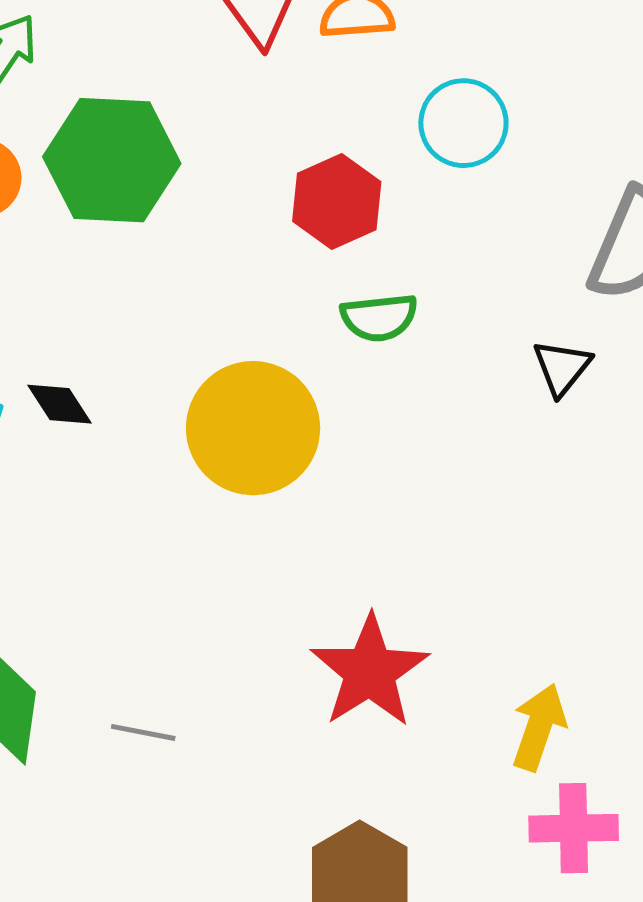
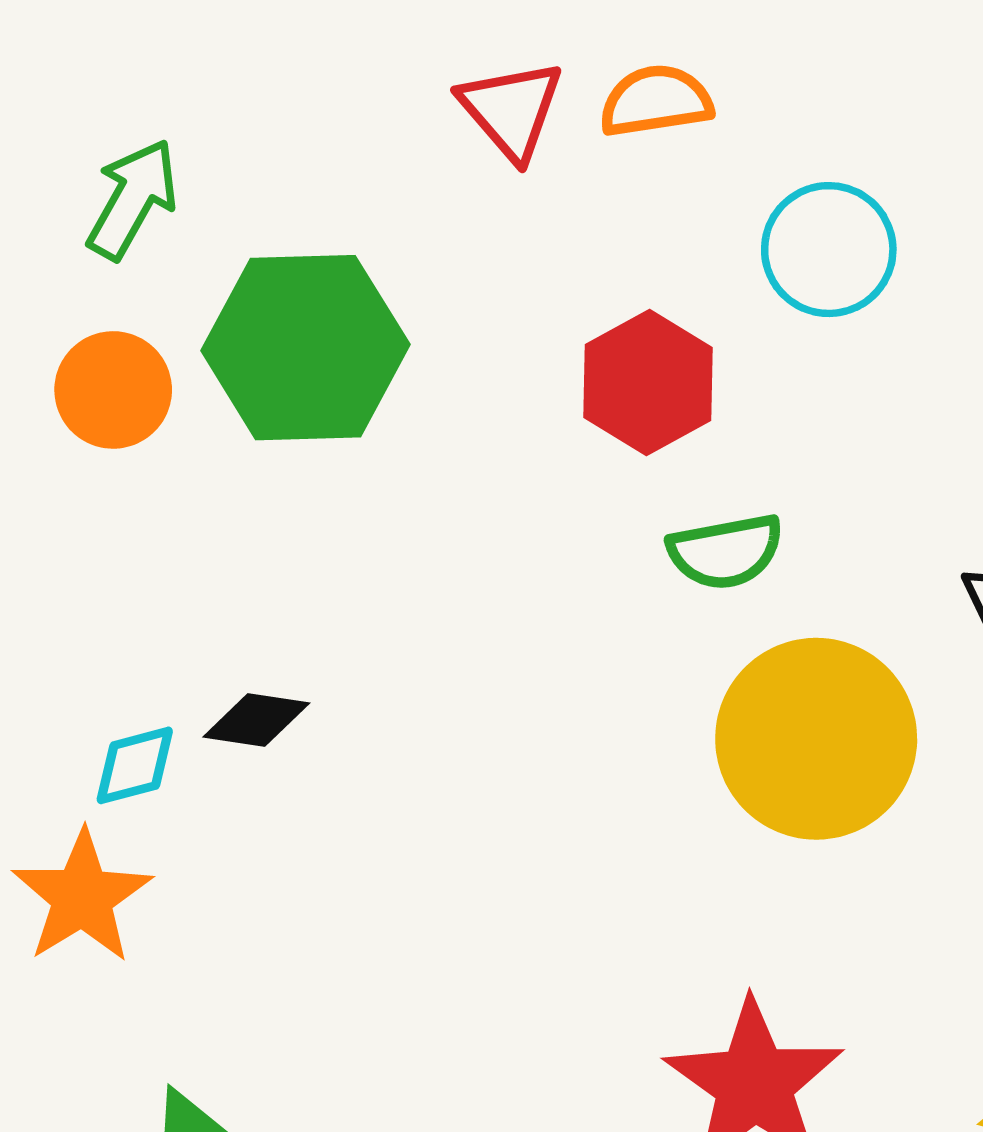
black diamond: (59, 404) -> (256, 720), turned -44
yellow circle: (253, 428) -> (816, 739), moved

